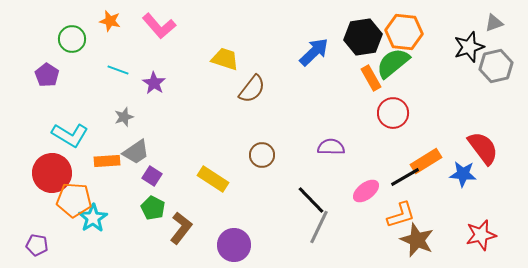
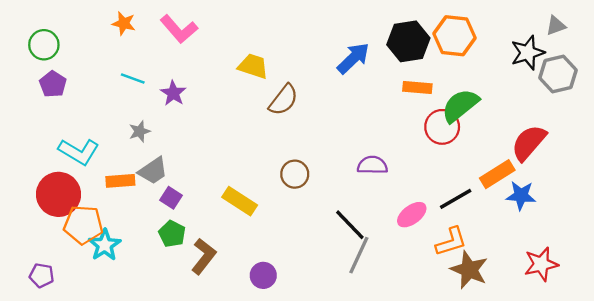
green circle: (72, 39) -> (44, 45), moved
green semicircle: (393, 63) -> (460, 106), moved
orange rectangle: (371, 78) -> (417, 88), turned -55
red semicircle: (483, 148) -> (529, 143), moved, turned -102
orange rectangle: (426, 161) -> (497, 174), moved
purple circle: (234, 245) -> (263, 275), size x0.7

